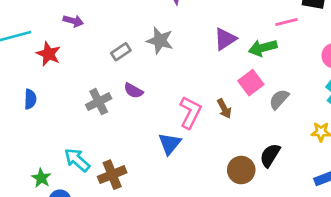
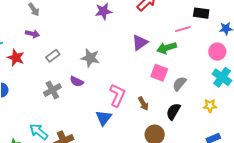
gray star: (160, 41) -> (90, 58), moved
gray rectangle: (121, 52) -> (53, 56), moved
pink square: (251, 83) -> (159, 73), turned -30
brown arrow: (224, 109) -> (143, 104), moved
black semicircle: (270, 155) -> (173, 111), moved

